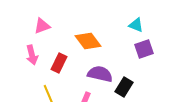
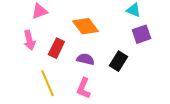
purple semicircle: (100, 74) -> (85, 59), moved, size x0.7
black rectangle: (124, 87) -> (118, 61), moved

